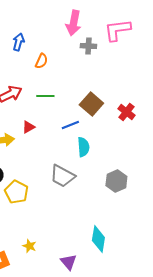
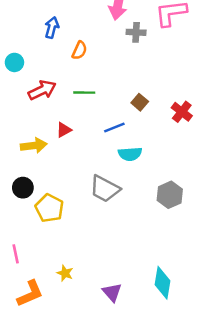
brown square: (91, 104) -> (140, 102), size x0.6
cyan semicircle: (83, 147) -> (130, 154), turned 90
cyan diamond: (98, 239) -> (163, 283), moved

